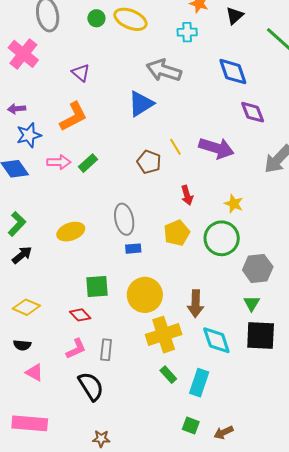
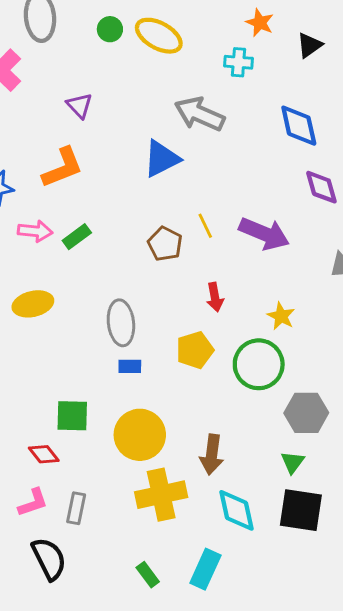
yellow ellipse: (71, 232) -> (33, 304), moved
green rectangle: (168, 375) -> (148, 575), moved

